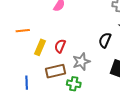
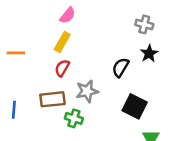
orange line: (23, 31) -> (16, 53), moved
yellow rectangle: (40, 47) -> (62, 42), moved

